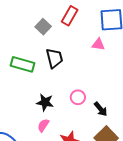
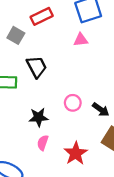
red rectangle: (70, 16) -> (42, 16), turned 48

